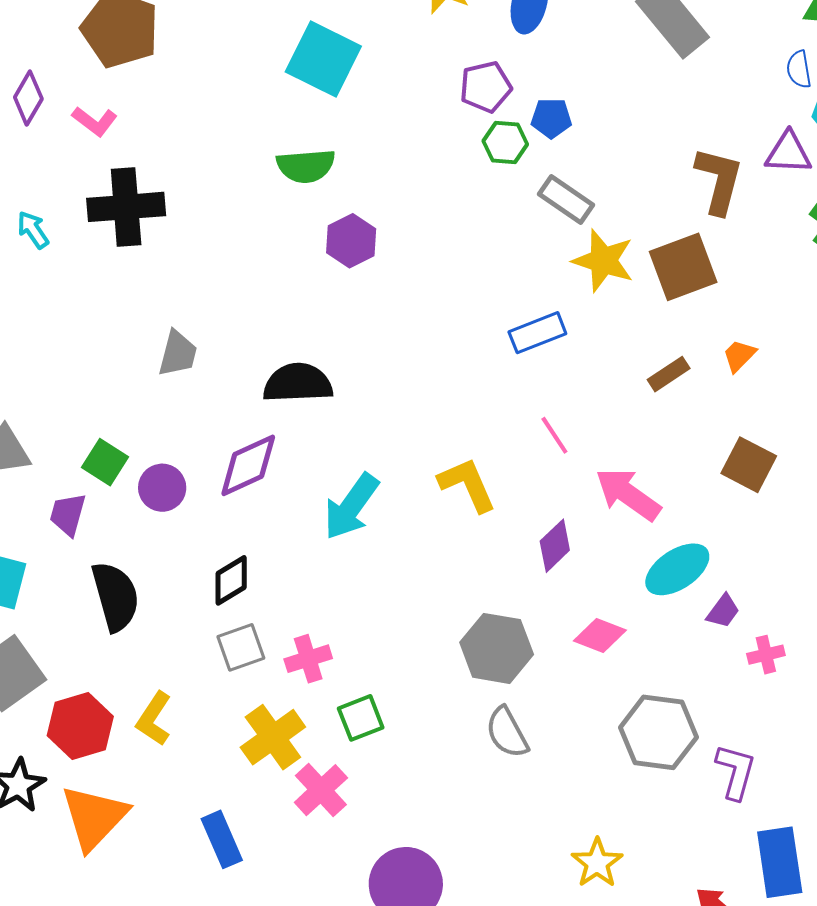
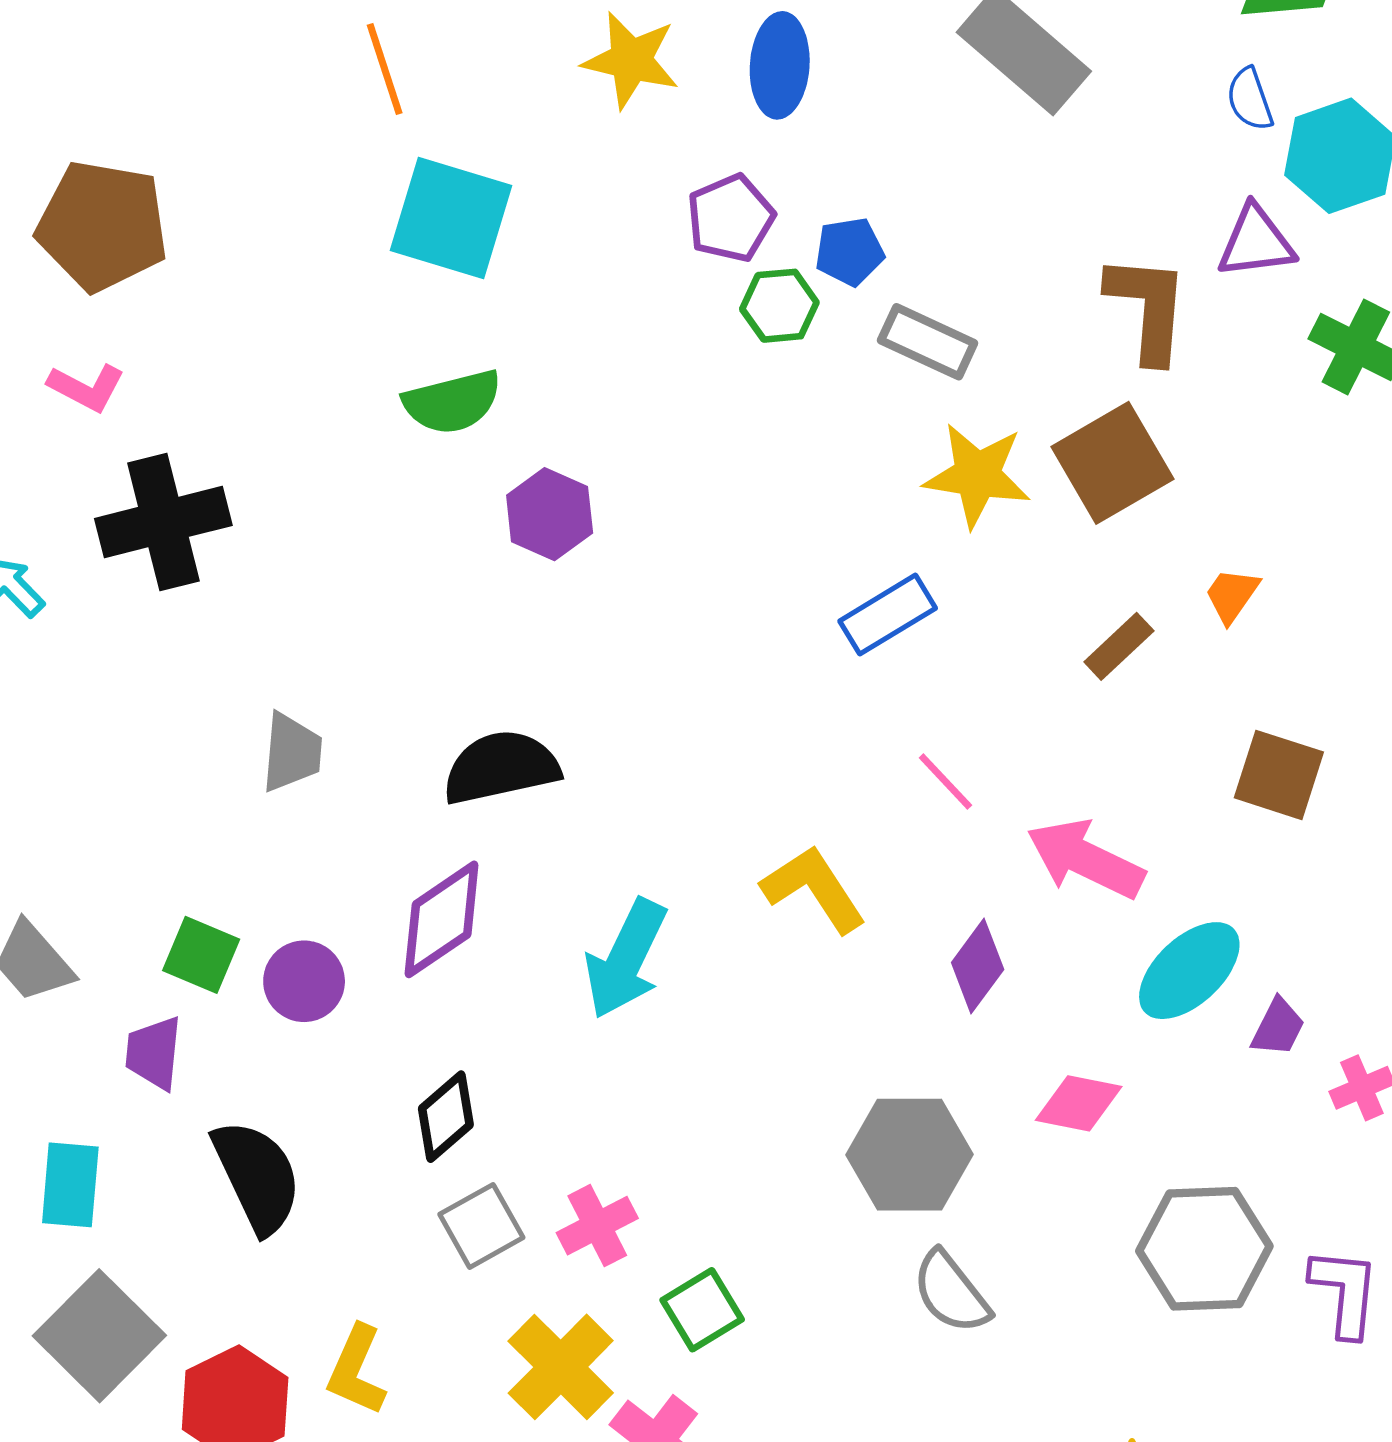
gray rectangle: (566, 199) -> (928, 342), moved

